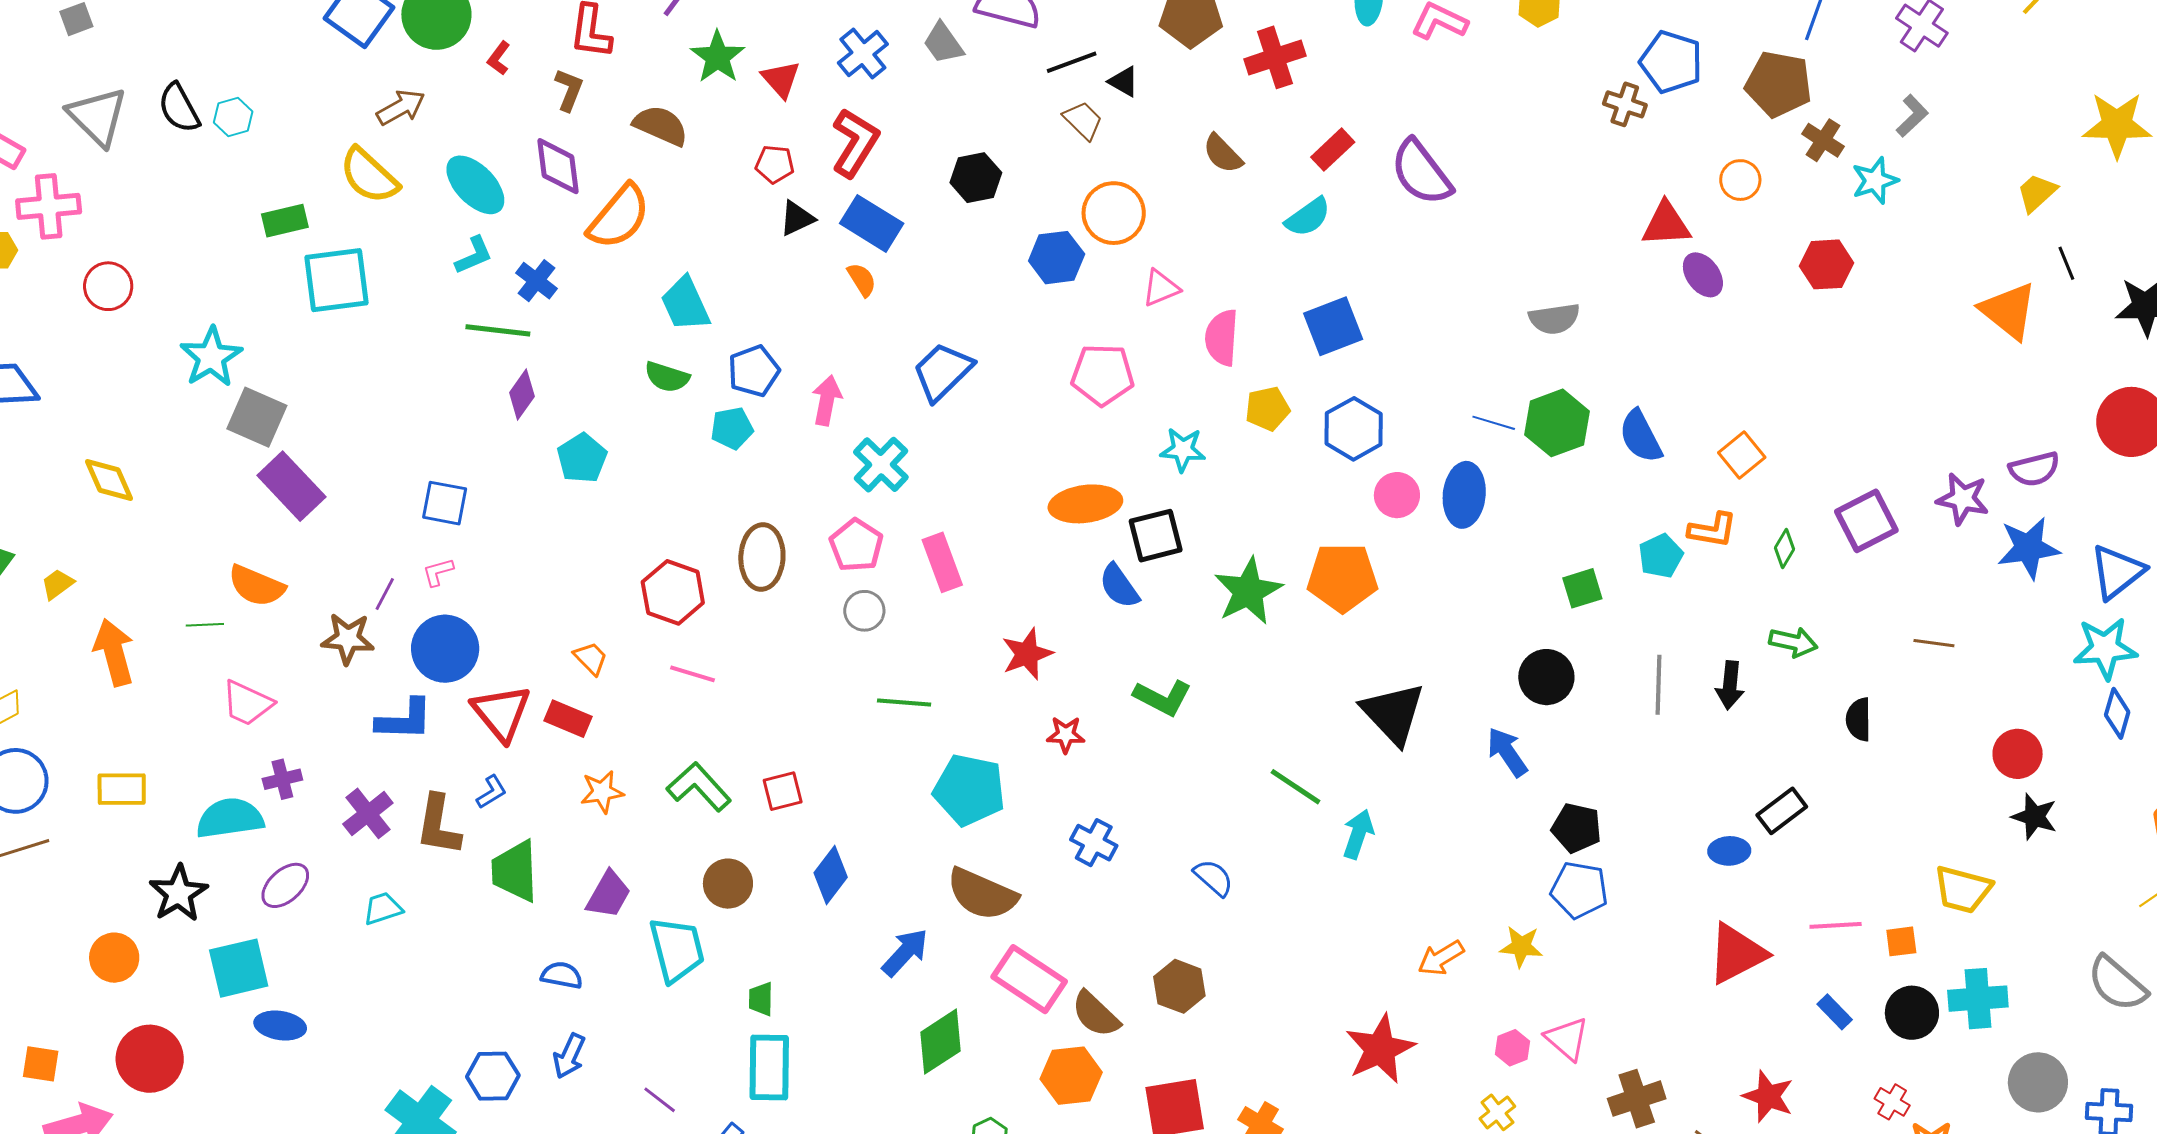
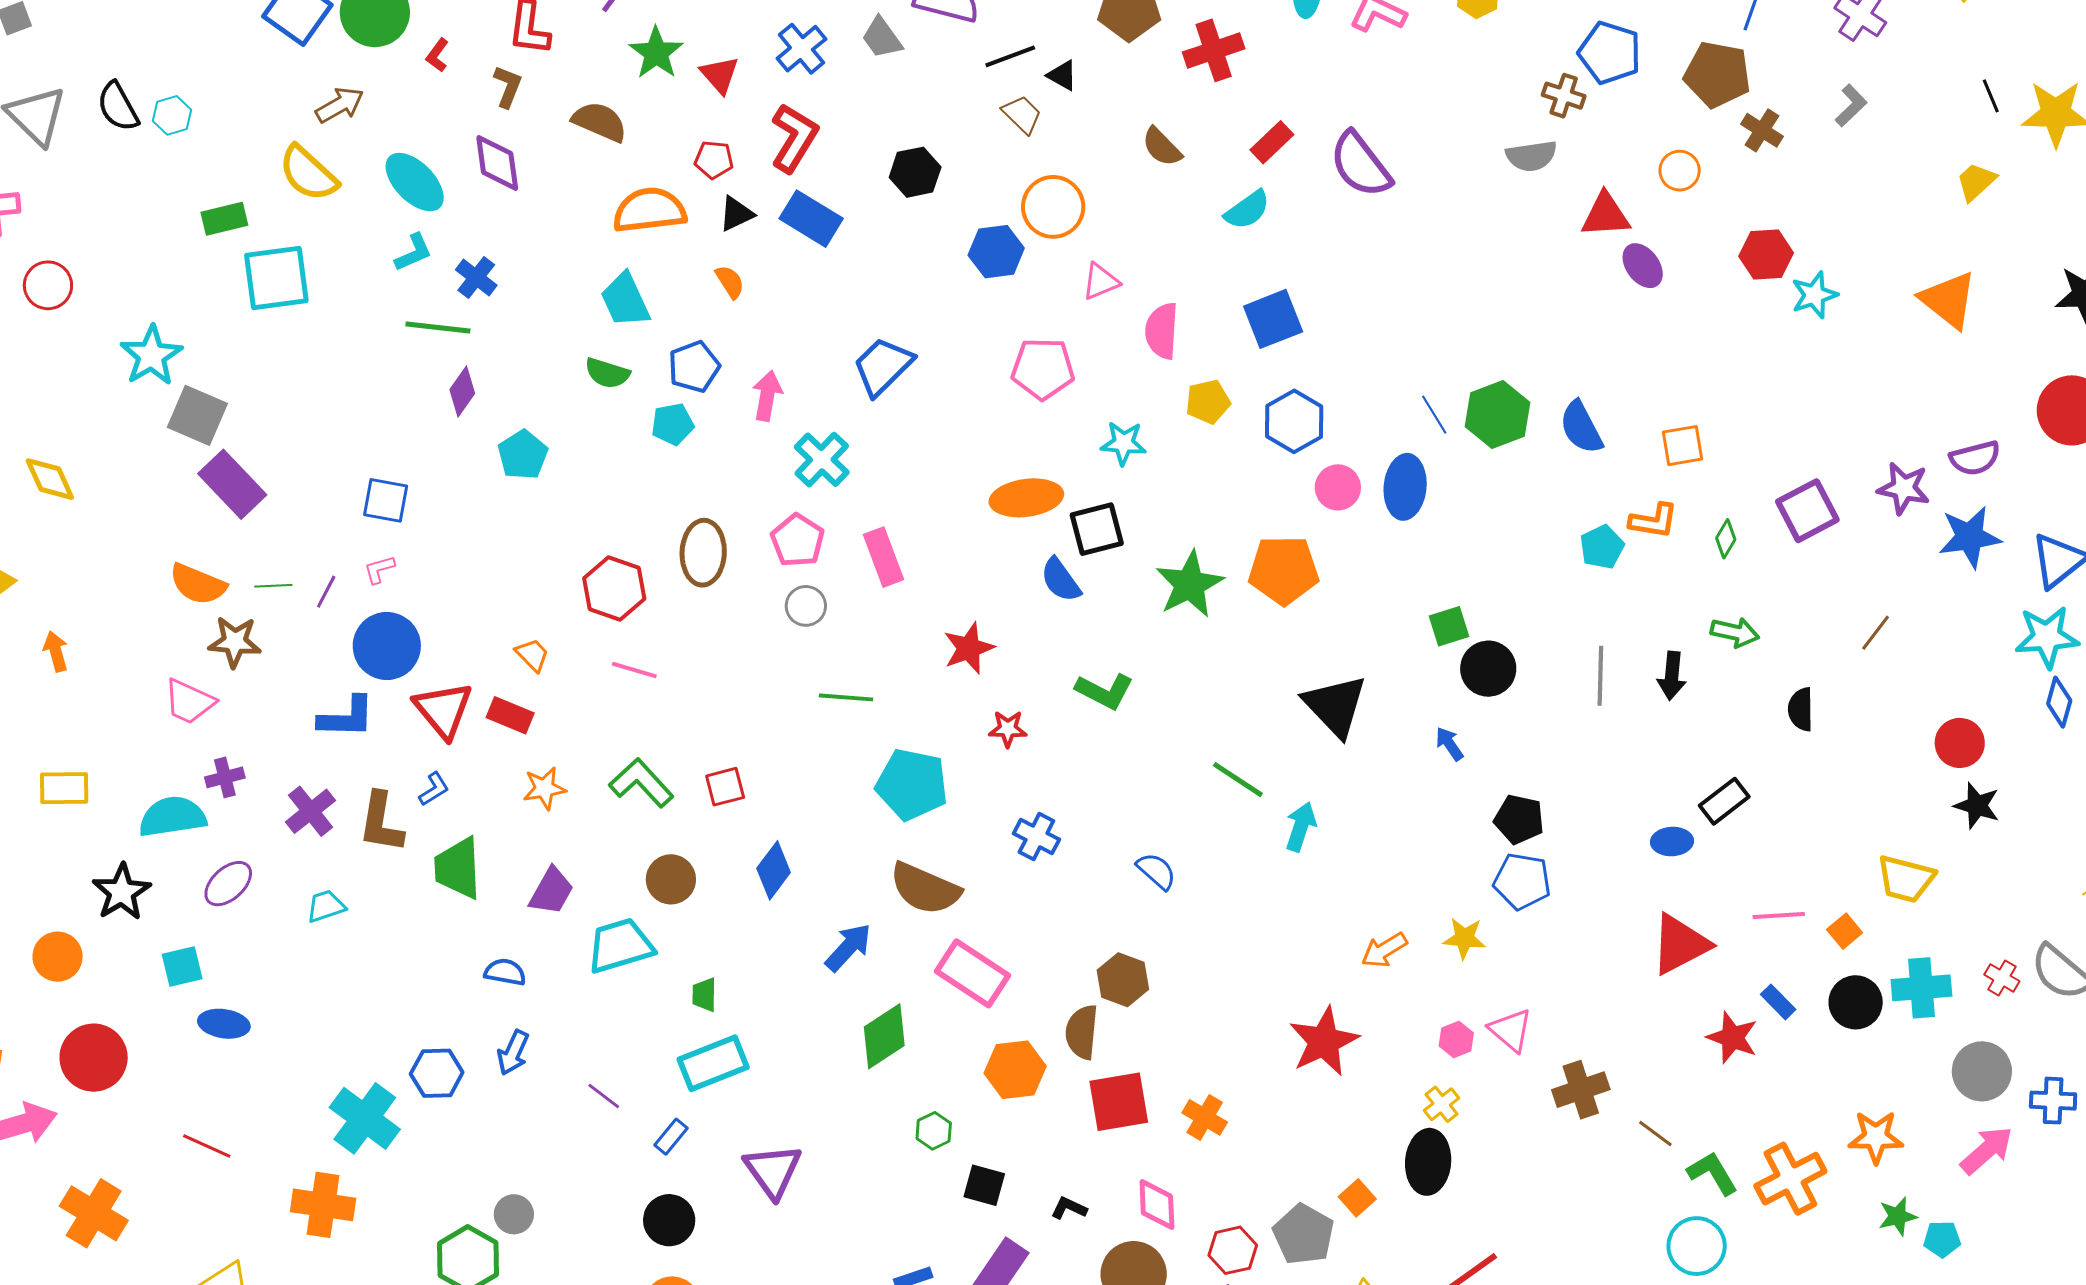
cyan star: (1875, 181) -> (1814, 295), moved
orange semicircle: (619, 217) -> (650, 210), moved, turned -136
black line: (2066, 263) -> (1991, 96), moved
orange semicircle: (862, 280) -> (730, 282), moved
gray semicircle: (1554, 319) -> (1531, 156), moved
blue line: (1494, 423) -> (1434, 415), turned 42
orange square: (1742, 455) -> (1682, 446), turned 30
green square: (1582, 588) -> (1449, 626), moved
green line: (205, 625) -> (273, 586), moved
brown star: (348, 639) -> (235, 642), moved
brown line: (1934, 643) -> (1876, 633), turned -60
orange arrow: (114, 652) -> (56, 651), size x0.6
blue arrow: (1507, 752) -> (1449, 744), size x0.7
orange square: (1901, 941) -> (1845, 931), turned -32
cyan trapezoid: (677, 950) -> (620, 946), turned -92
cyan square: (239, 968) -> (182, 966), size x0.7
brown semicircle: (1096, 1014) -> (1082, 1032), moved, turned 52
cyan rectangle: (769, 1068) -> (713, 1063), turned 68
red star: (1768, 1096) -> (1732, 1038), moved
red cross: (1892, 1102) -> (2002, 978), moved

